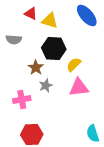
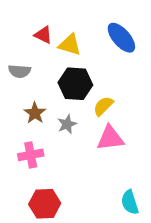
brown star: (36, 68) -> (35, 113), moved
gray star: (46, 86) -> (67, 124), moved

